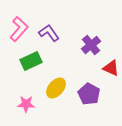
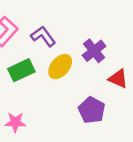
yellow ellipse: (56, 88) -> (60, 67), moved

